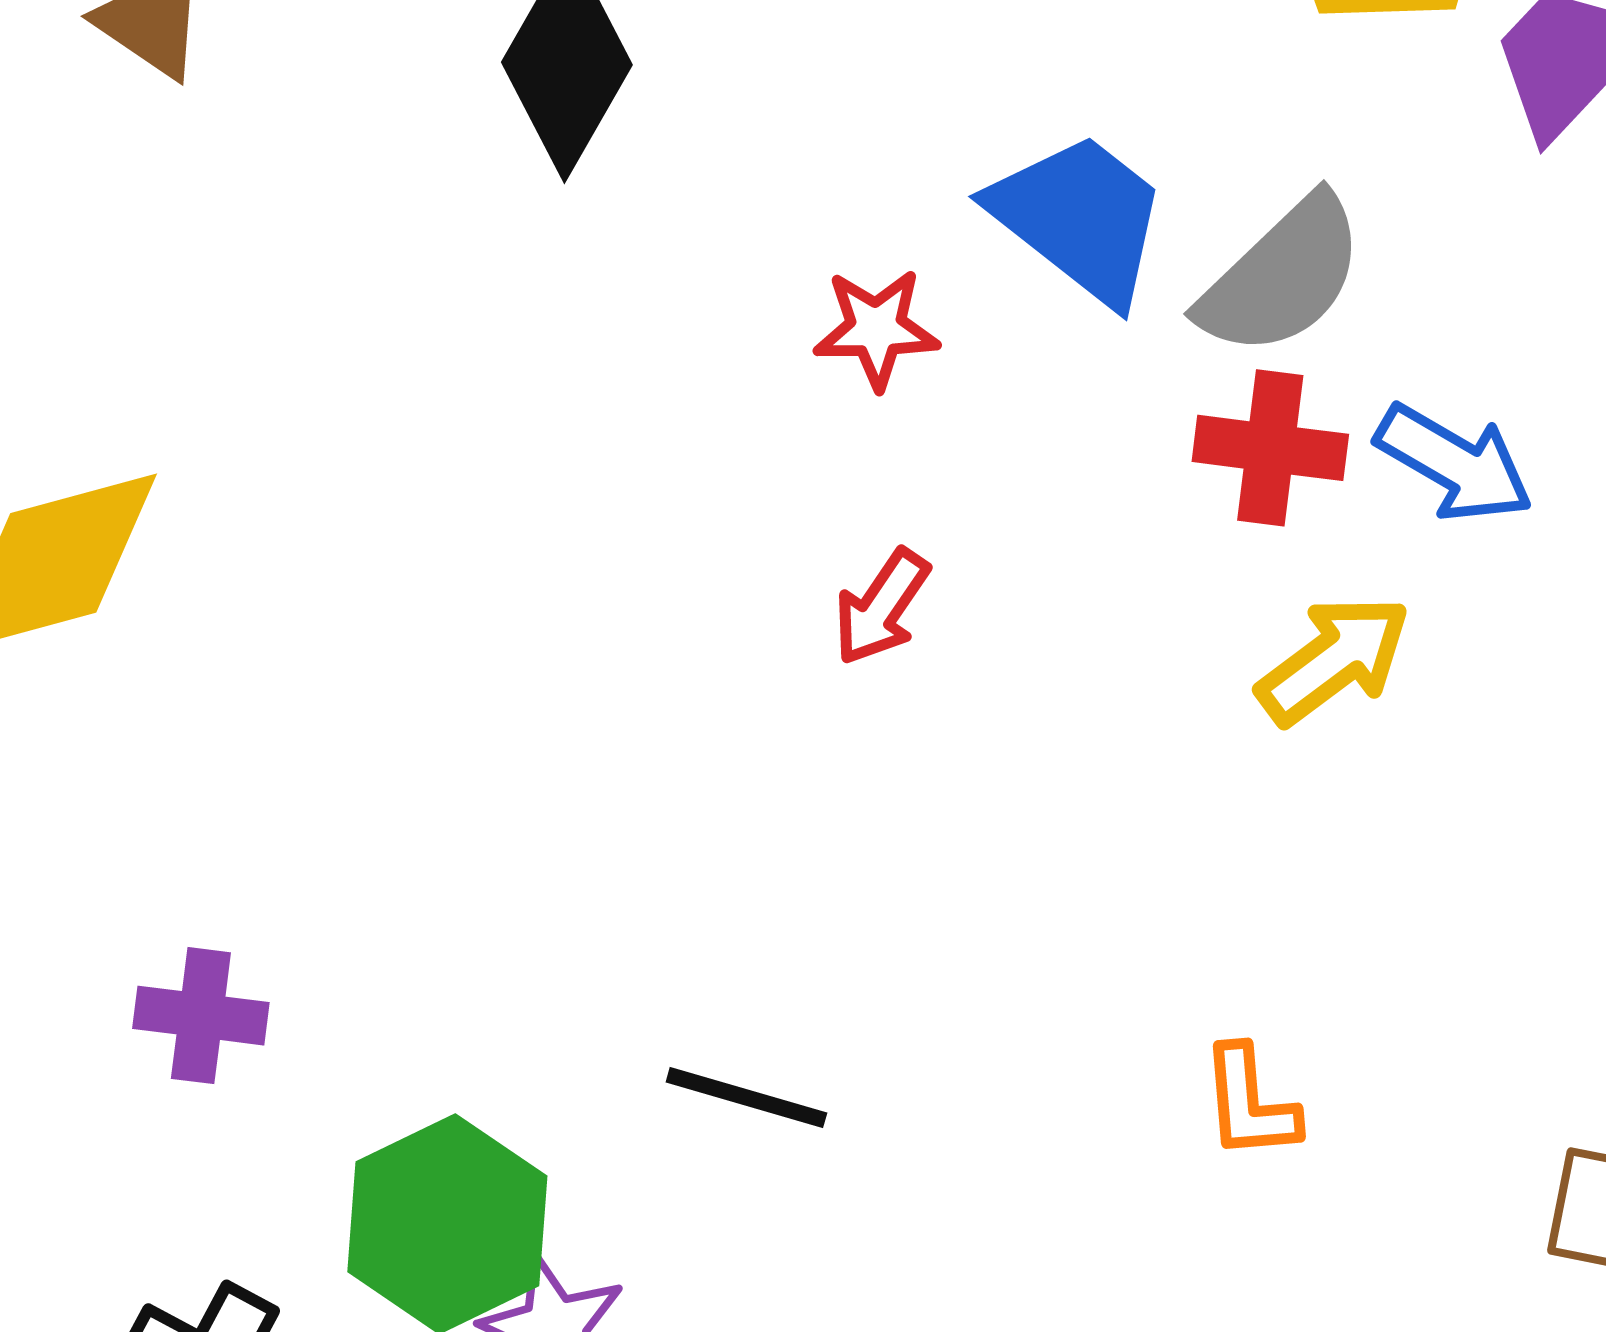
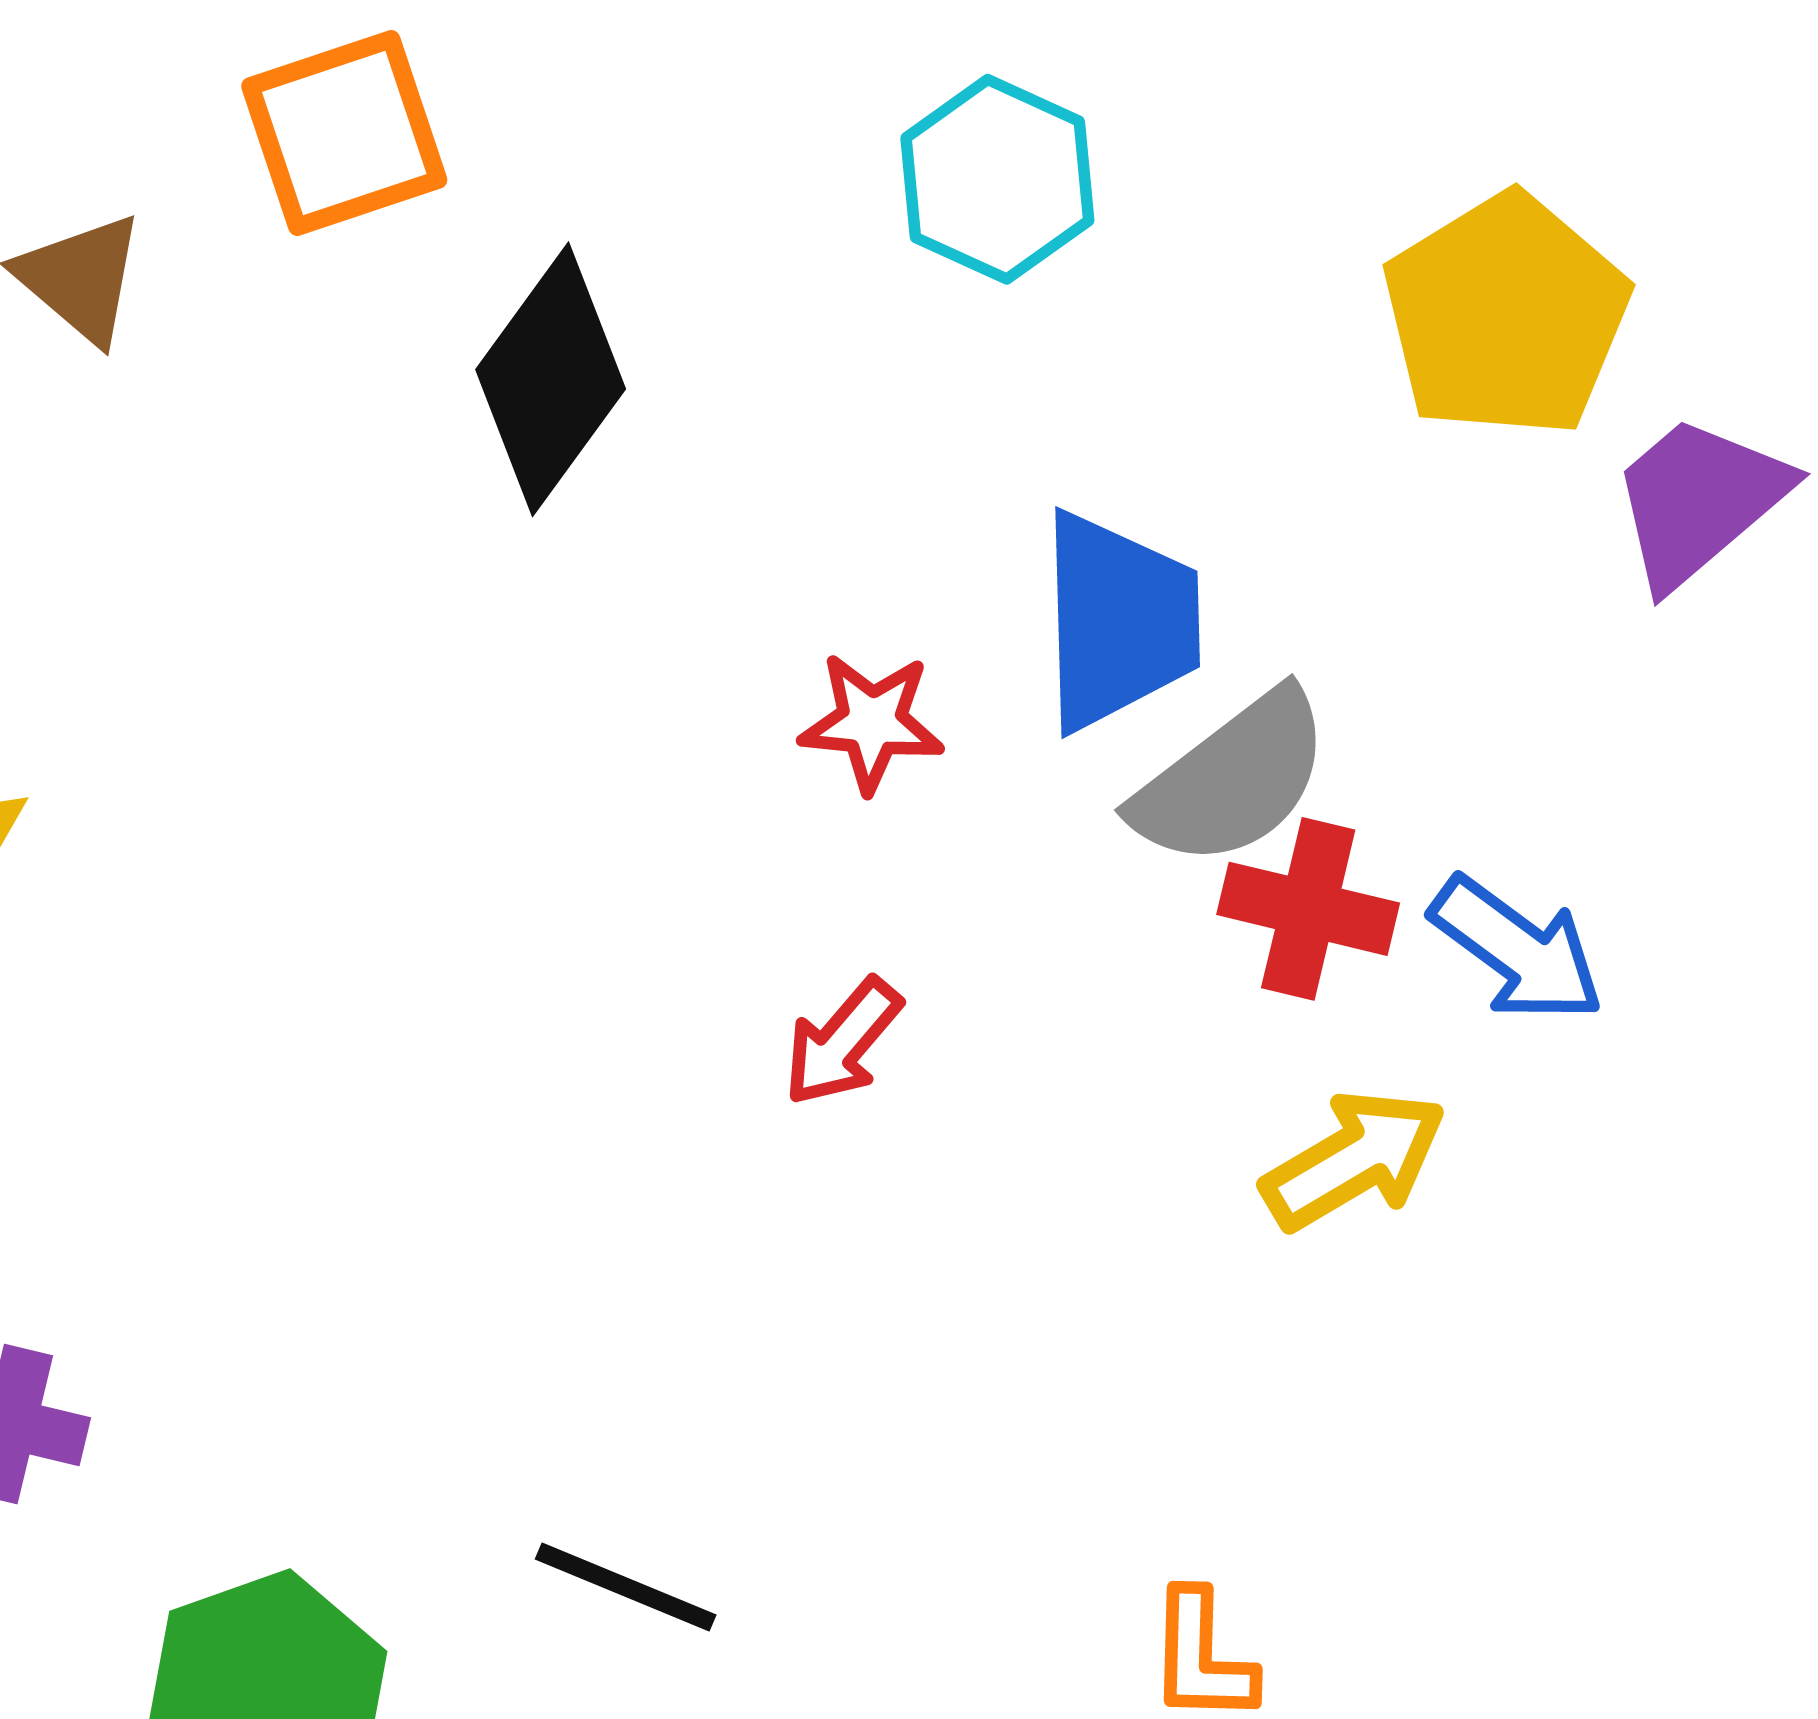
blue trapezoid: (1080, 218) -> (1119, 621), turned 44
gray semicircle: (1282, 276) -> (1232, 779), moved

